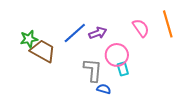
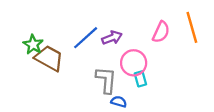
pink semicircle: (141, 28) -> (161, 32), turned 60
green star: (29, 39) -> (33, 45), turned -30

